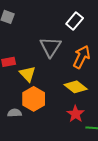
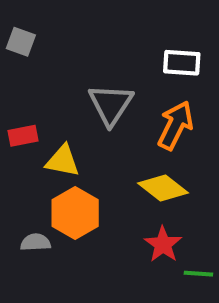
white rectangle: (75, 21) -> (182, 63), moved, turned 54
yellow triangle: (28, 74) -> (63, 161), turned -36

